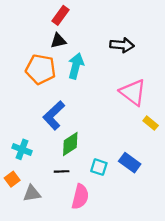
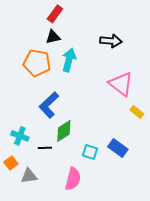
black line: (62, 171) -> (45, 148), moved

